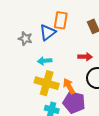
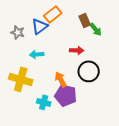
orange rectangle: (61, 20) -> (53, 14), turned 42
yellow cross: (47, 83) -> (21, 79), moved

